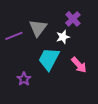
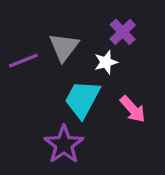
purple star: (24, 79) -> (64, 145), moved, size x1.6

